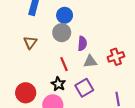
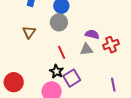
purple semicircle: (82, 44) -> (92, 34), moved, turned -80
purple square: (84, 88) -> (72, 78), moved
red circle: (26, 93) -> (14, 82), moved

